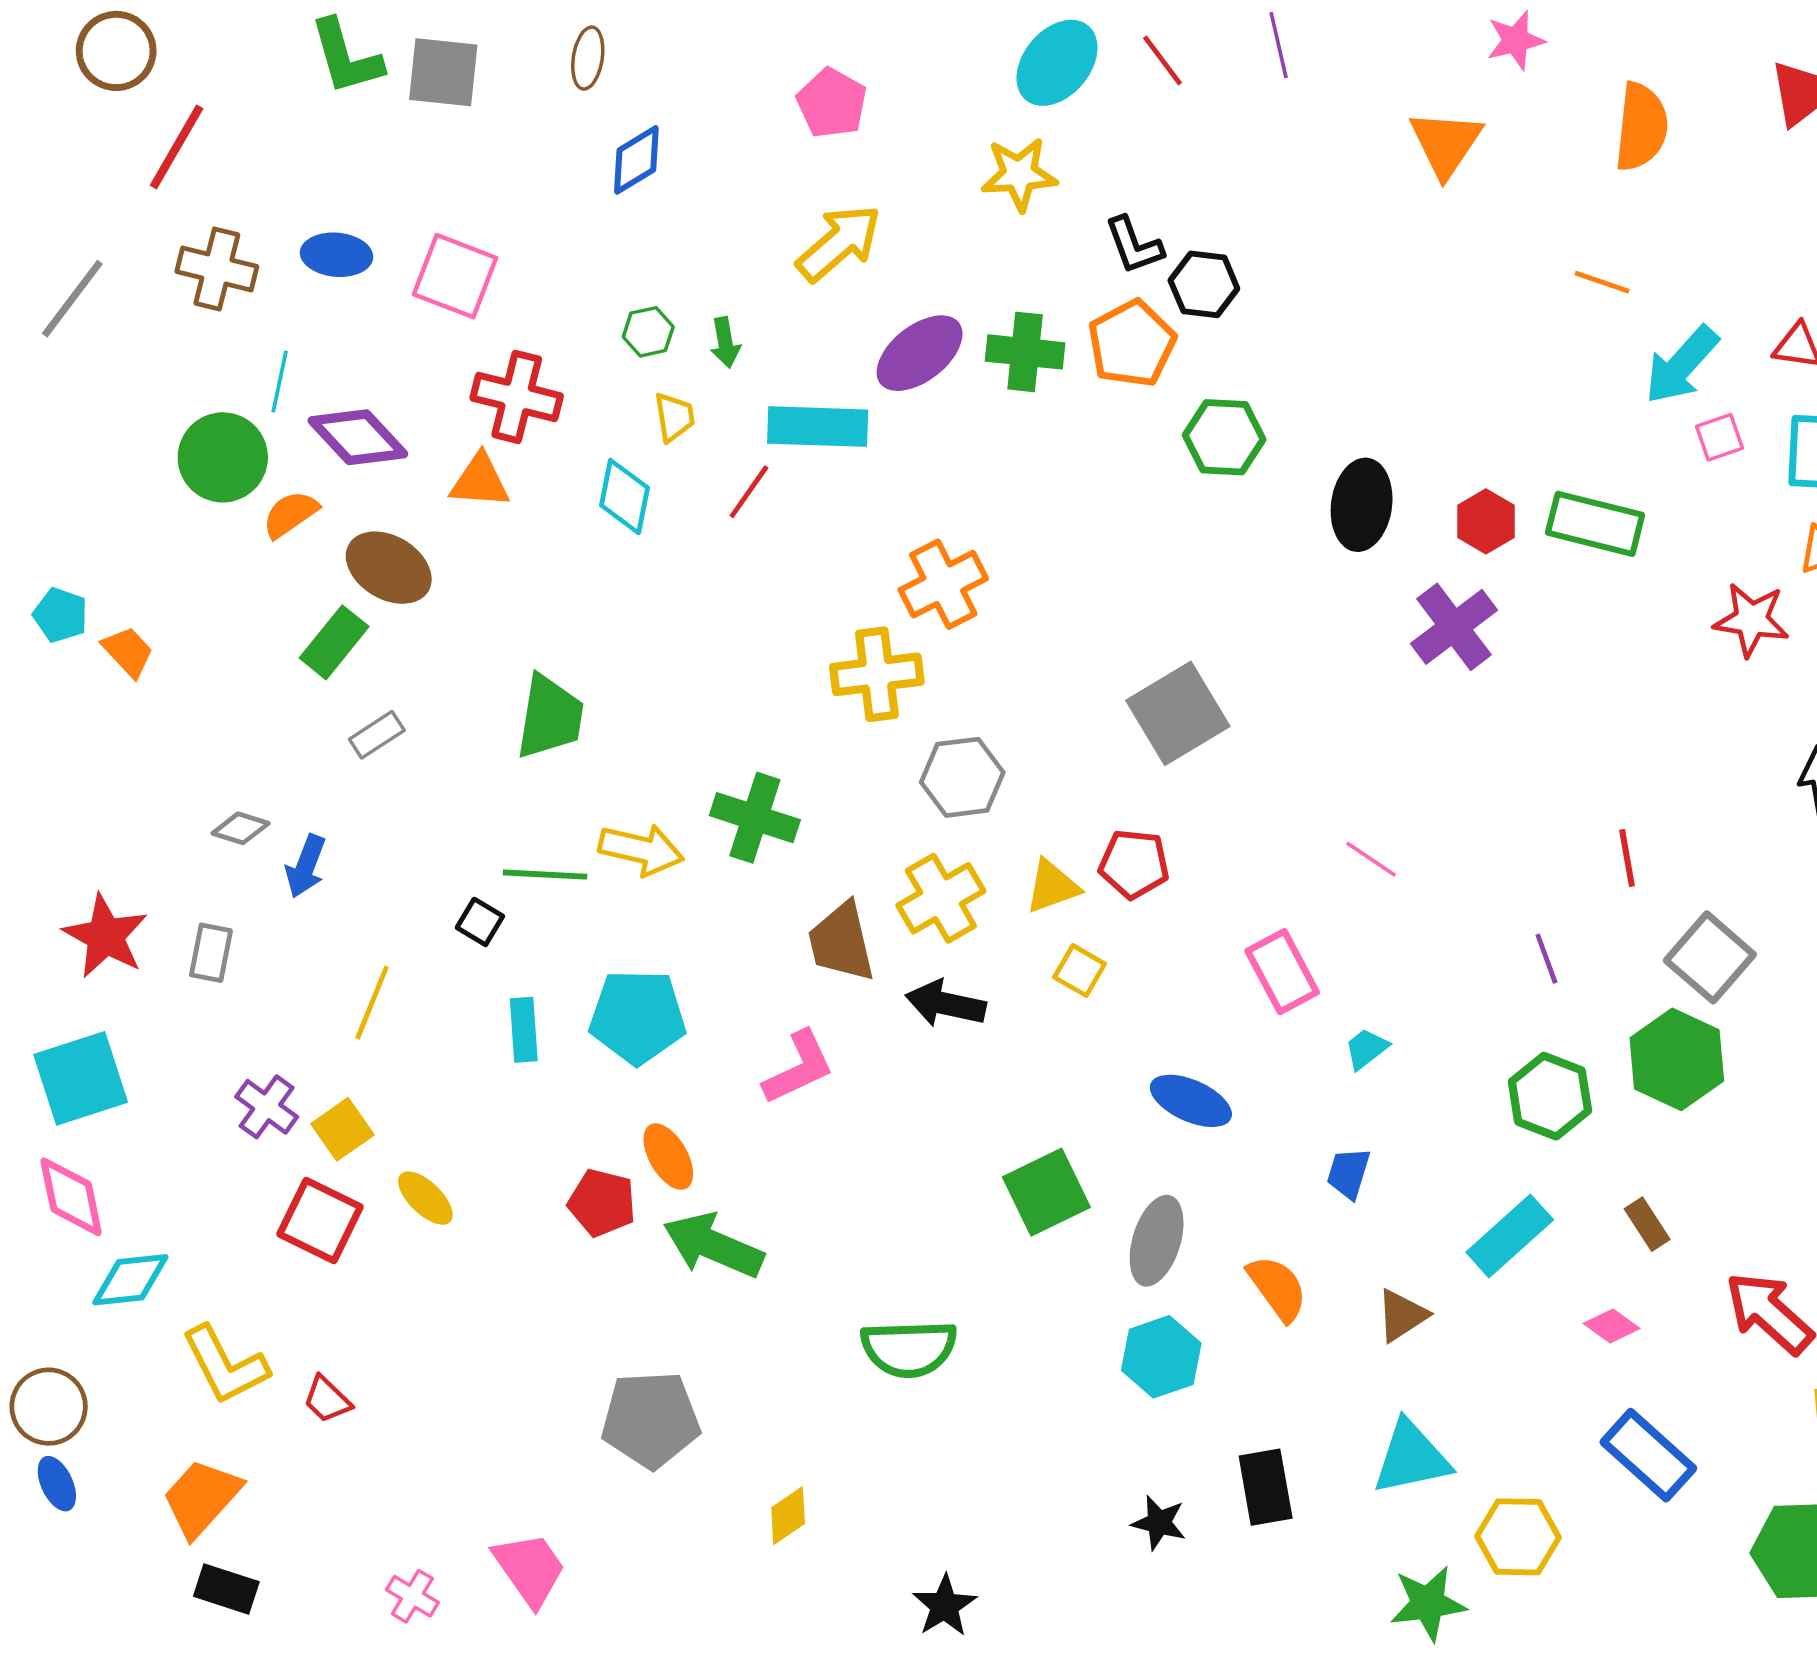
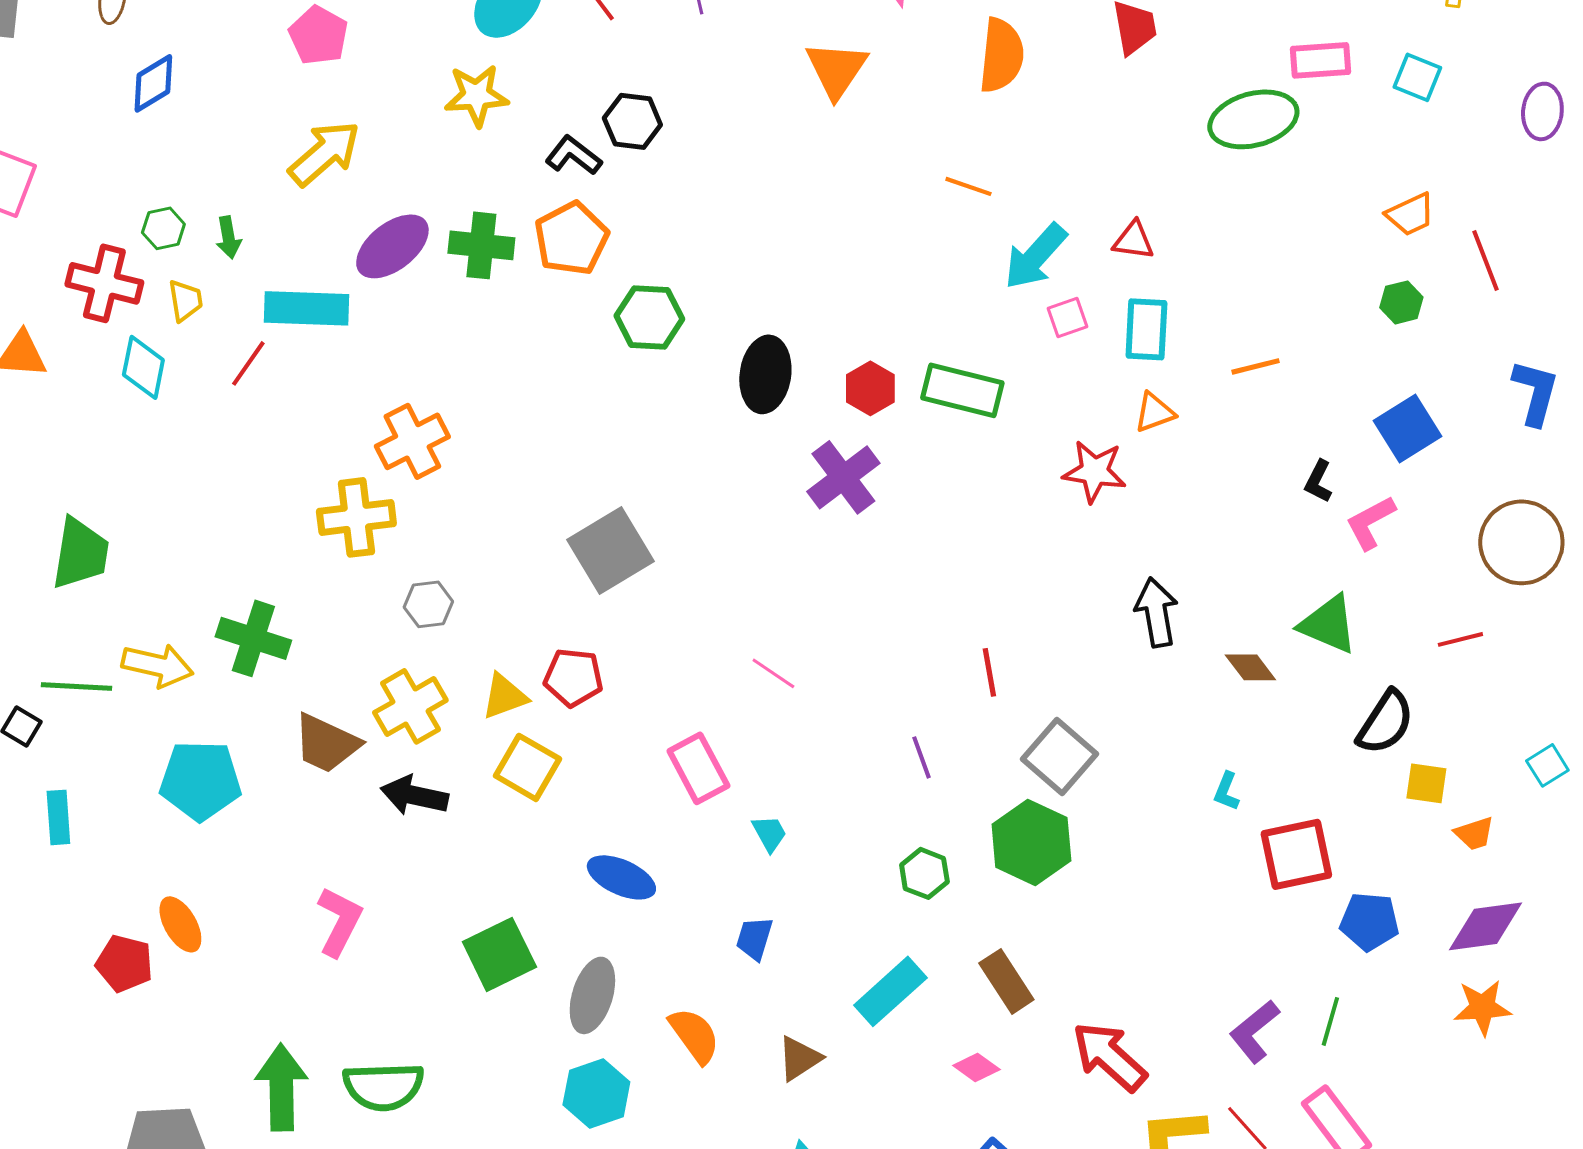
black L-shape: (1134, 245) -> (573, 155), turned 148
black hexagon: (1204, 284) -> (632, 121), moved
red cross: (517, 397) -> (104, 283), moved
gray hexagon: (962, 777) -> (428, 604), size x0.7
brown trapezoid: (841, 942) -> (326, 743), turned -52
yellow square: (1080, 971) -> (527, 767), size x1.5
cyan pentagon: (638, 1017) -> (200, 780), moved
cyan trapezoid: (1366, 1049) -> (769, 833), turned 99
pink L-shape: (799, 1068) -> (339, 921), moved, turned -38
green hexagon: (1550, 1096) -> (924, 873), size x0.7
brown rectangle: (1647, 1224) -> (1006, 981), size x1.4
green arrow: (713, 1245) -> (281, 1087), moved, turned 66

